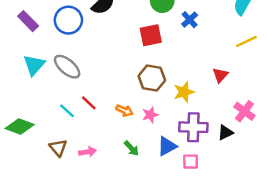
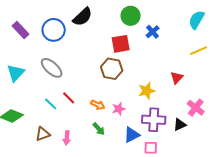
cyan triangle: (34, 65) -> (16, 73), moved
brown hexagon: (152, 78) -> (112, 69), moved
brown triangle: (58, 148) -> (43, 134), turned 49
green arrow: (132, 148) -> (99, 129), moved
pink arrow: (88, 152) -> (67, 138), turned 104

